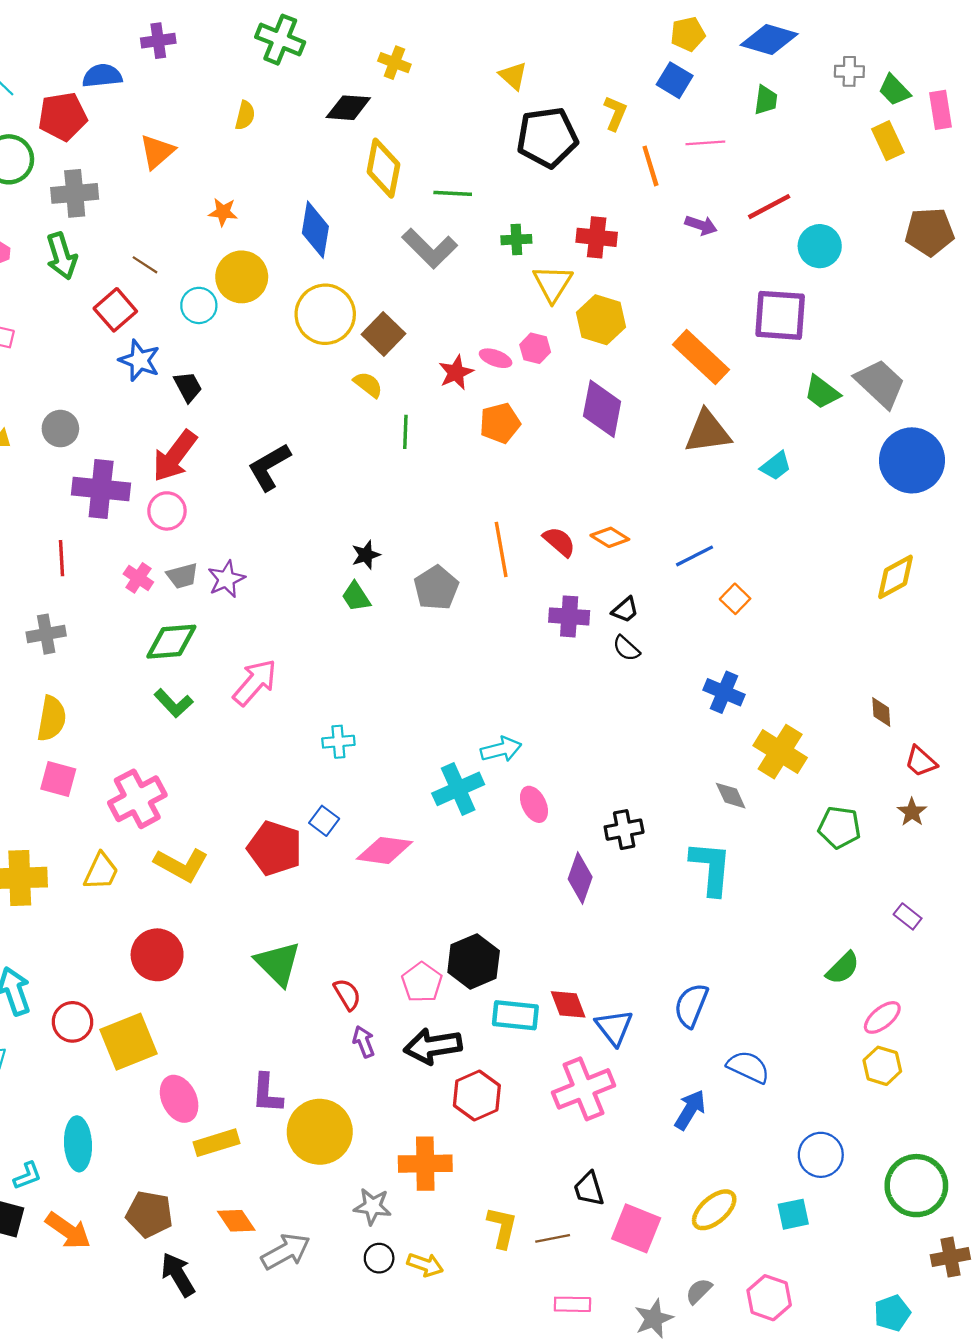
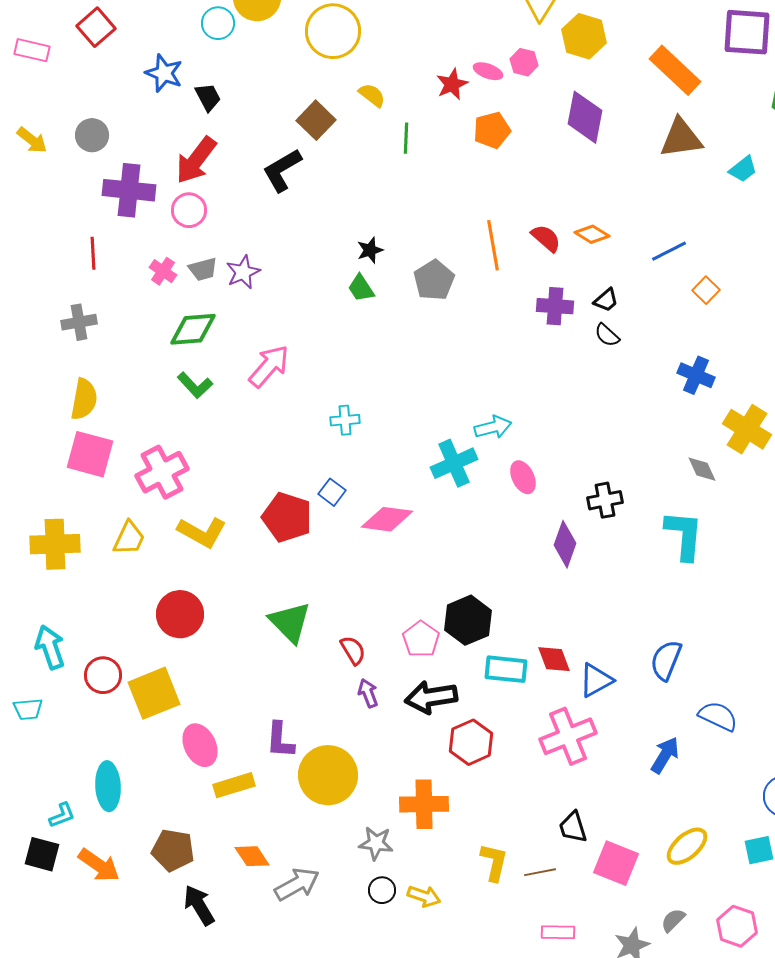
red square: (115, 310) -> (96, 27), moved
brown square: (383, 334) -> (316, 120), moved
pink square: (58, 779) -> (90, 454), size x1.4
blue triangle: (614, 1027) -> (596, 680), turned 39

